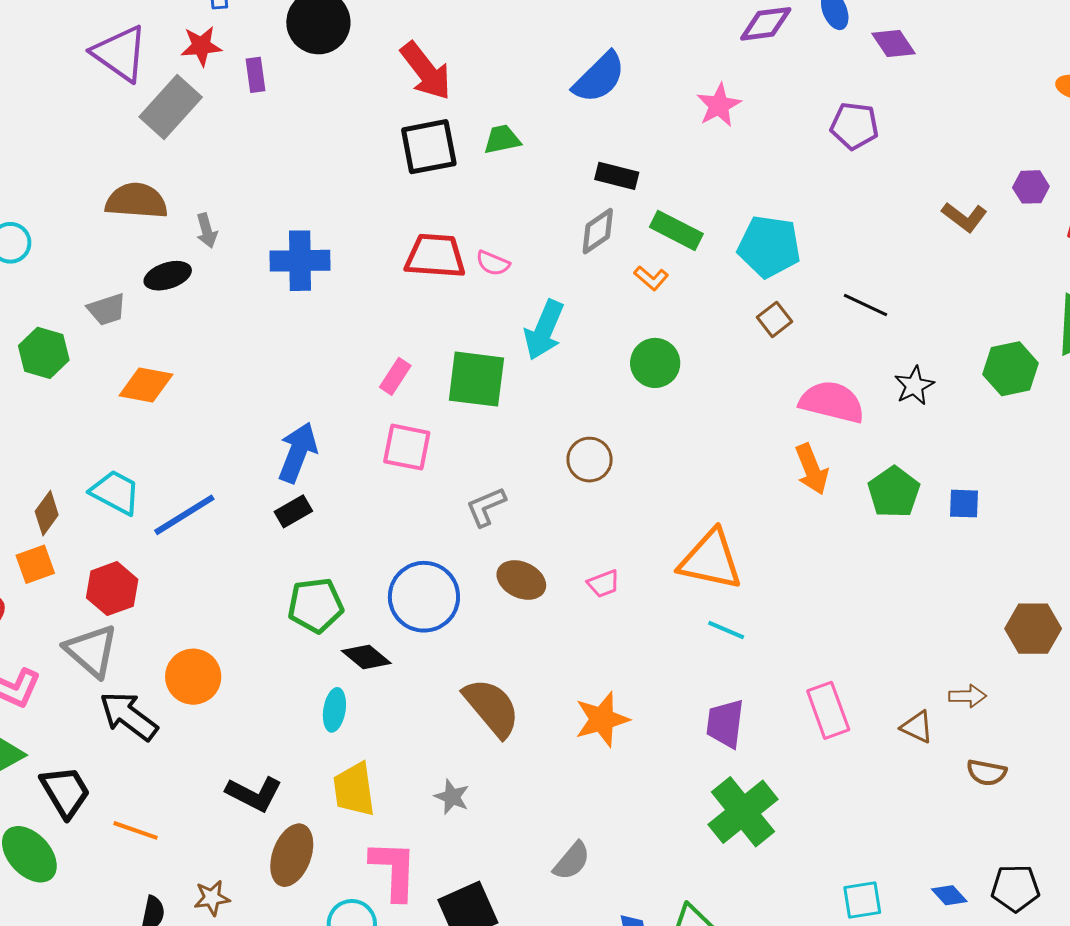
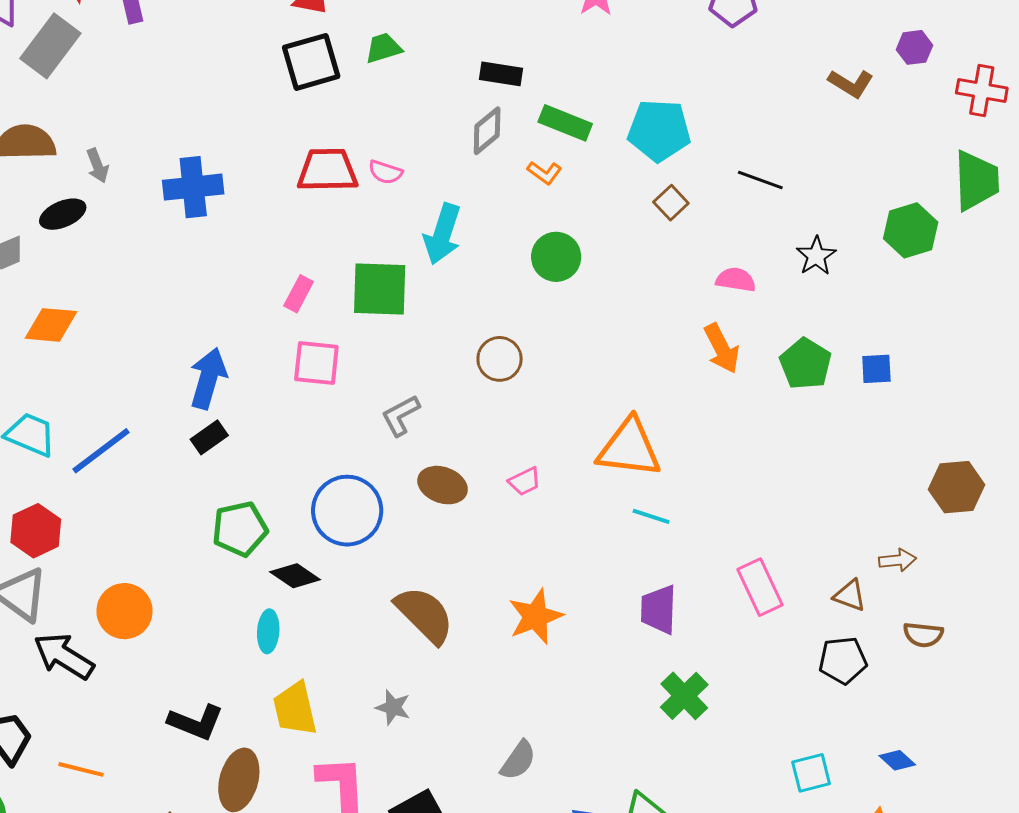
pink semicircle: (832, 402) -> (736, 280), size x0.6
green cross: (743, 812) -> (684, 696), size x0.7
black pentagon: (1015, 888) -> (843, 660), moved

